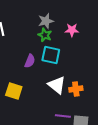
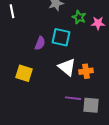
pink star: (72, 30) -> (98, 23), moved
green star: (45, 35) -> (79, 17), moved

